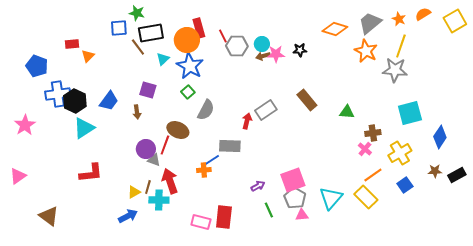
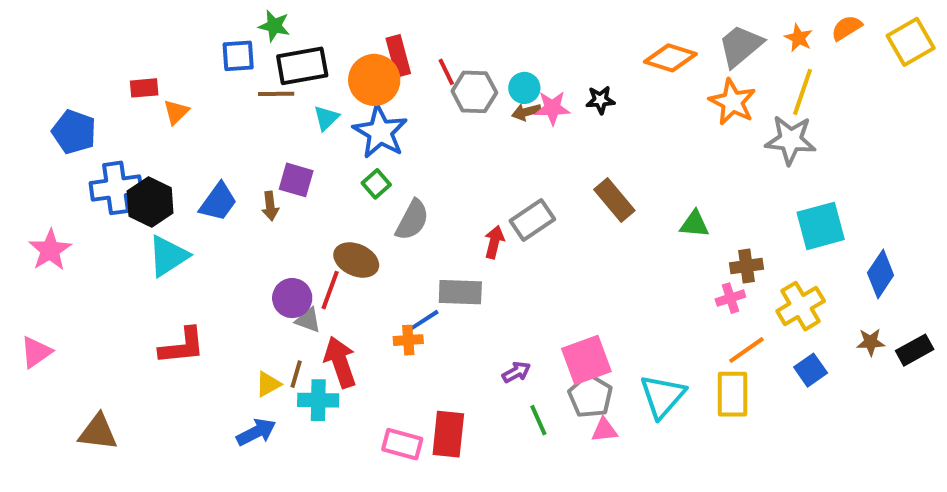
brown line: (138, 47) -> (276, 94), turned -54
brown arrow: (137, 112) -> (270, 206), moved
pink cross: (365, 149) -> (730, 298), turned 32
yellow rectangle: (366, 197) -> (732, 394), turned 45
brown triangle: (49, 216) -> (98, 432), turned -30

